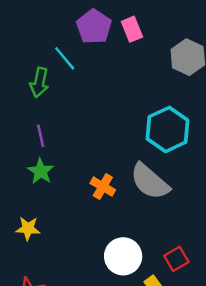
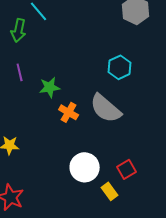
cyan hexagon: (167, 129) -> (120, 67), size x0.7
green star: (41, 171) -> (50, 87), moved, turned 30

